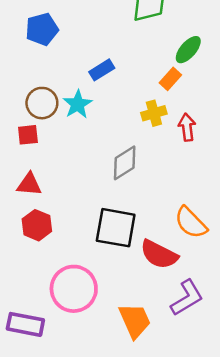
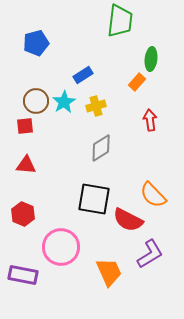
green ellipse: (188, 50) -> (151, 59), turned -35
yellow cross: (154, 113) -> (96, 106), moved
red hexagon: (37, 225) -> (23, 214), moved

